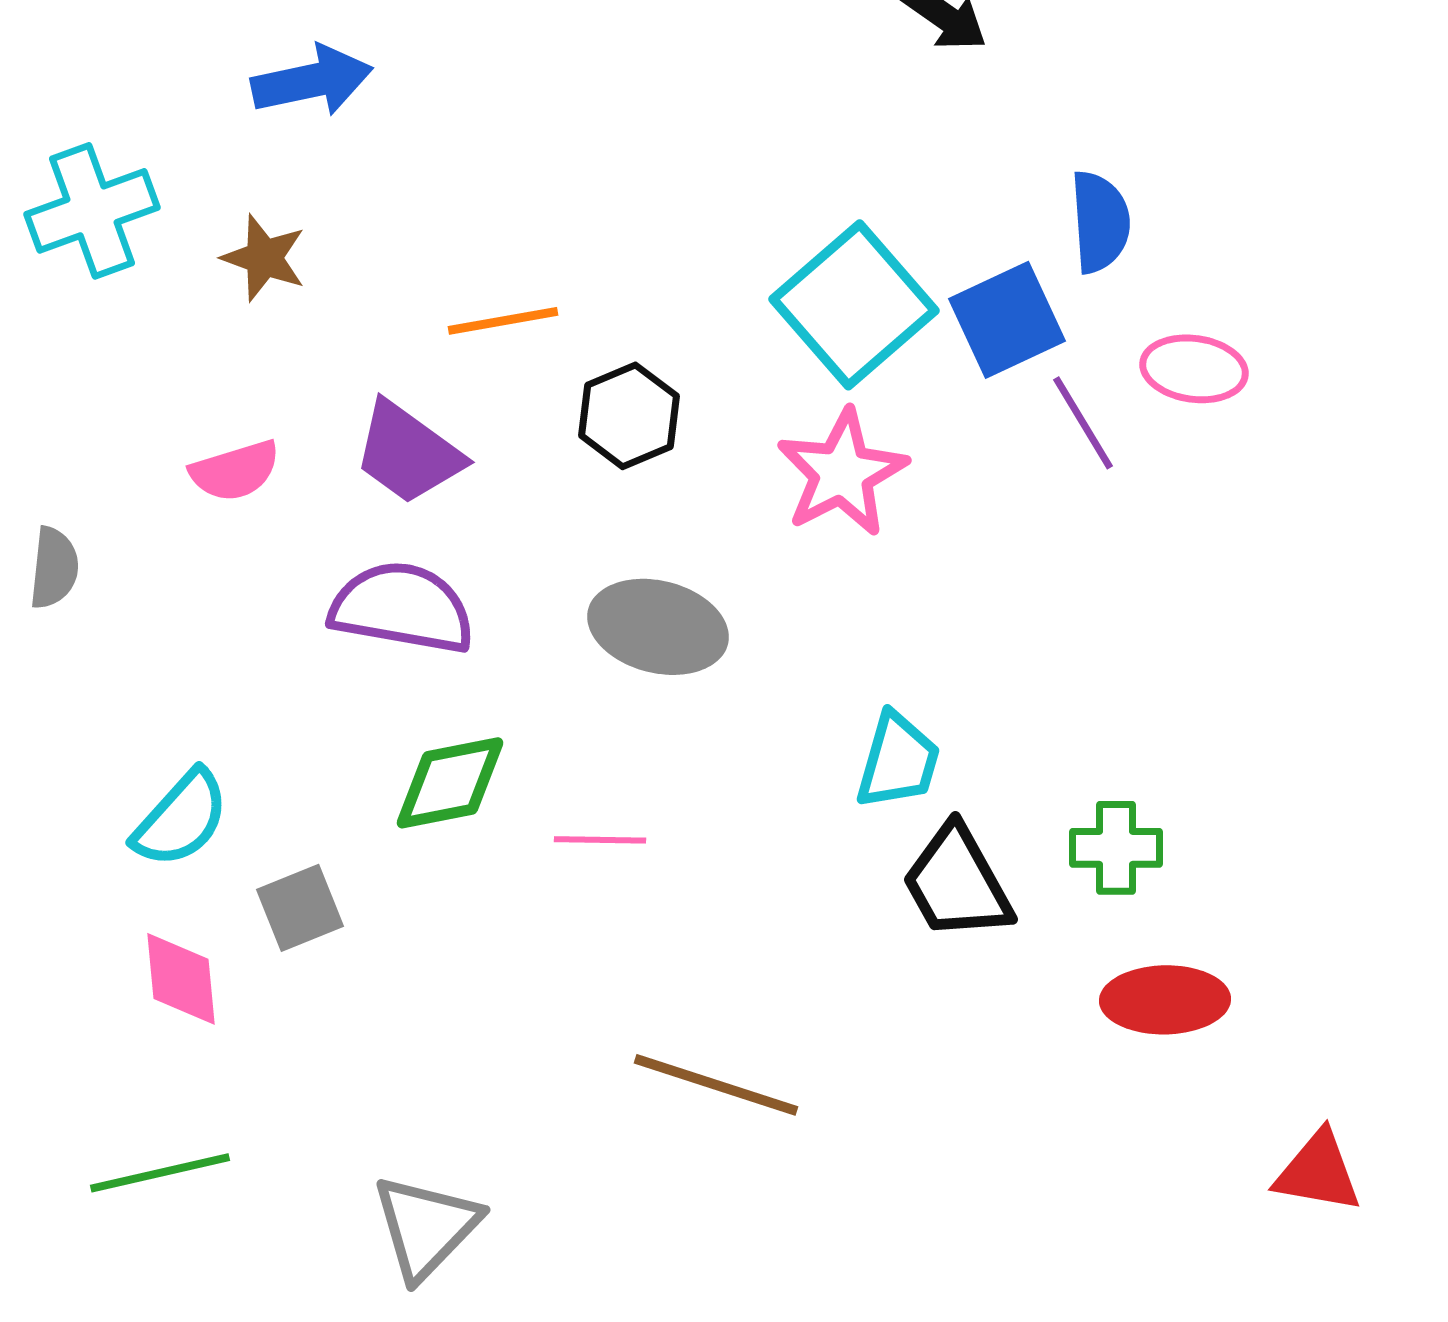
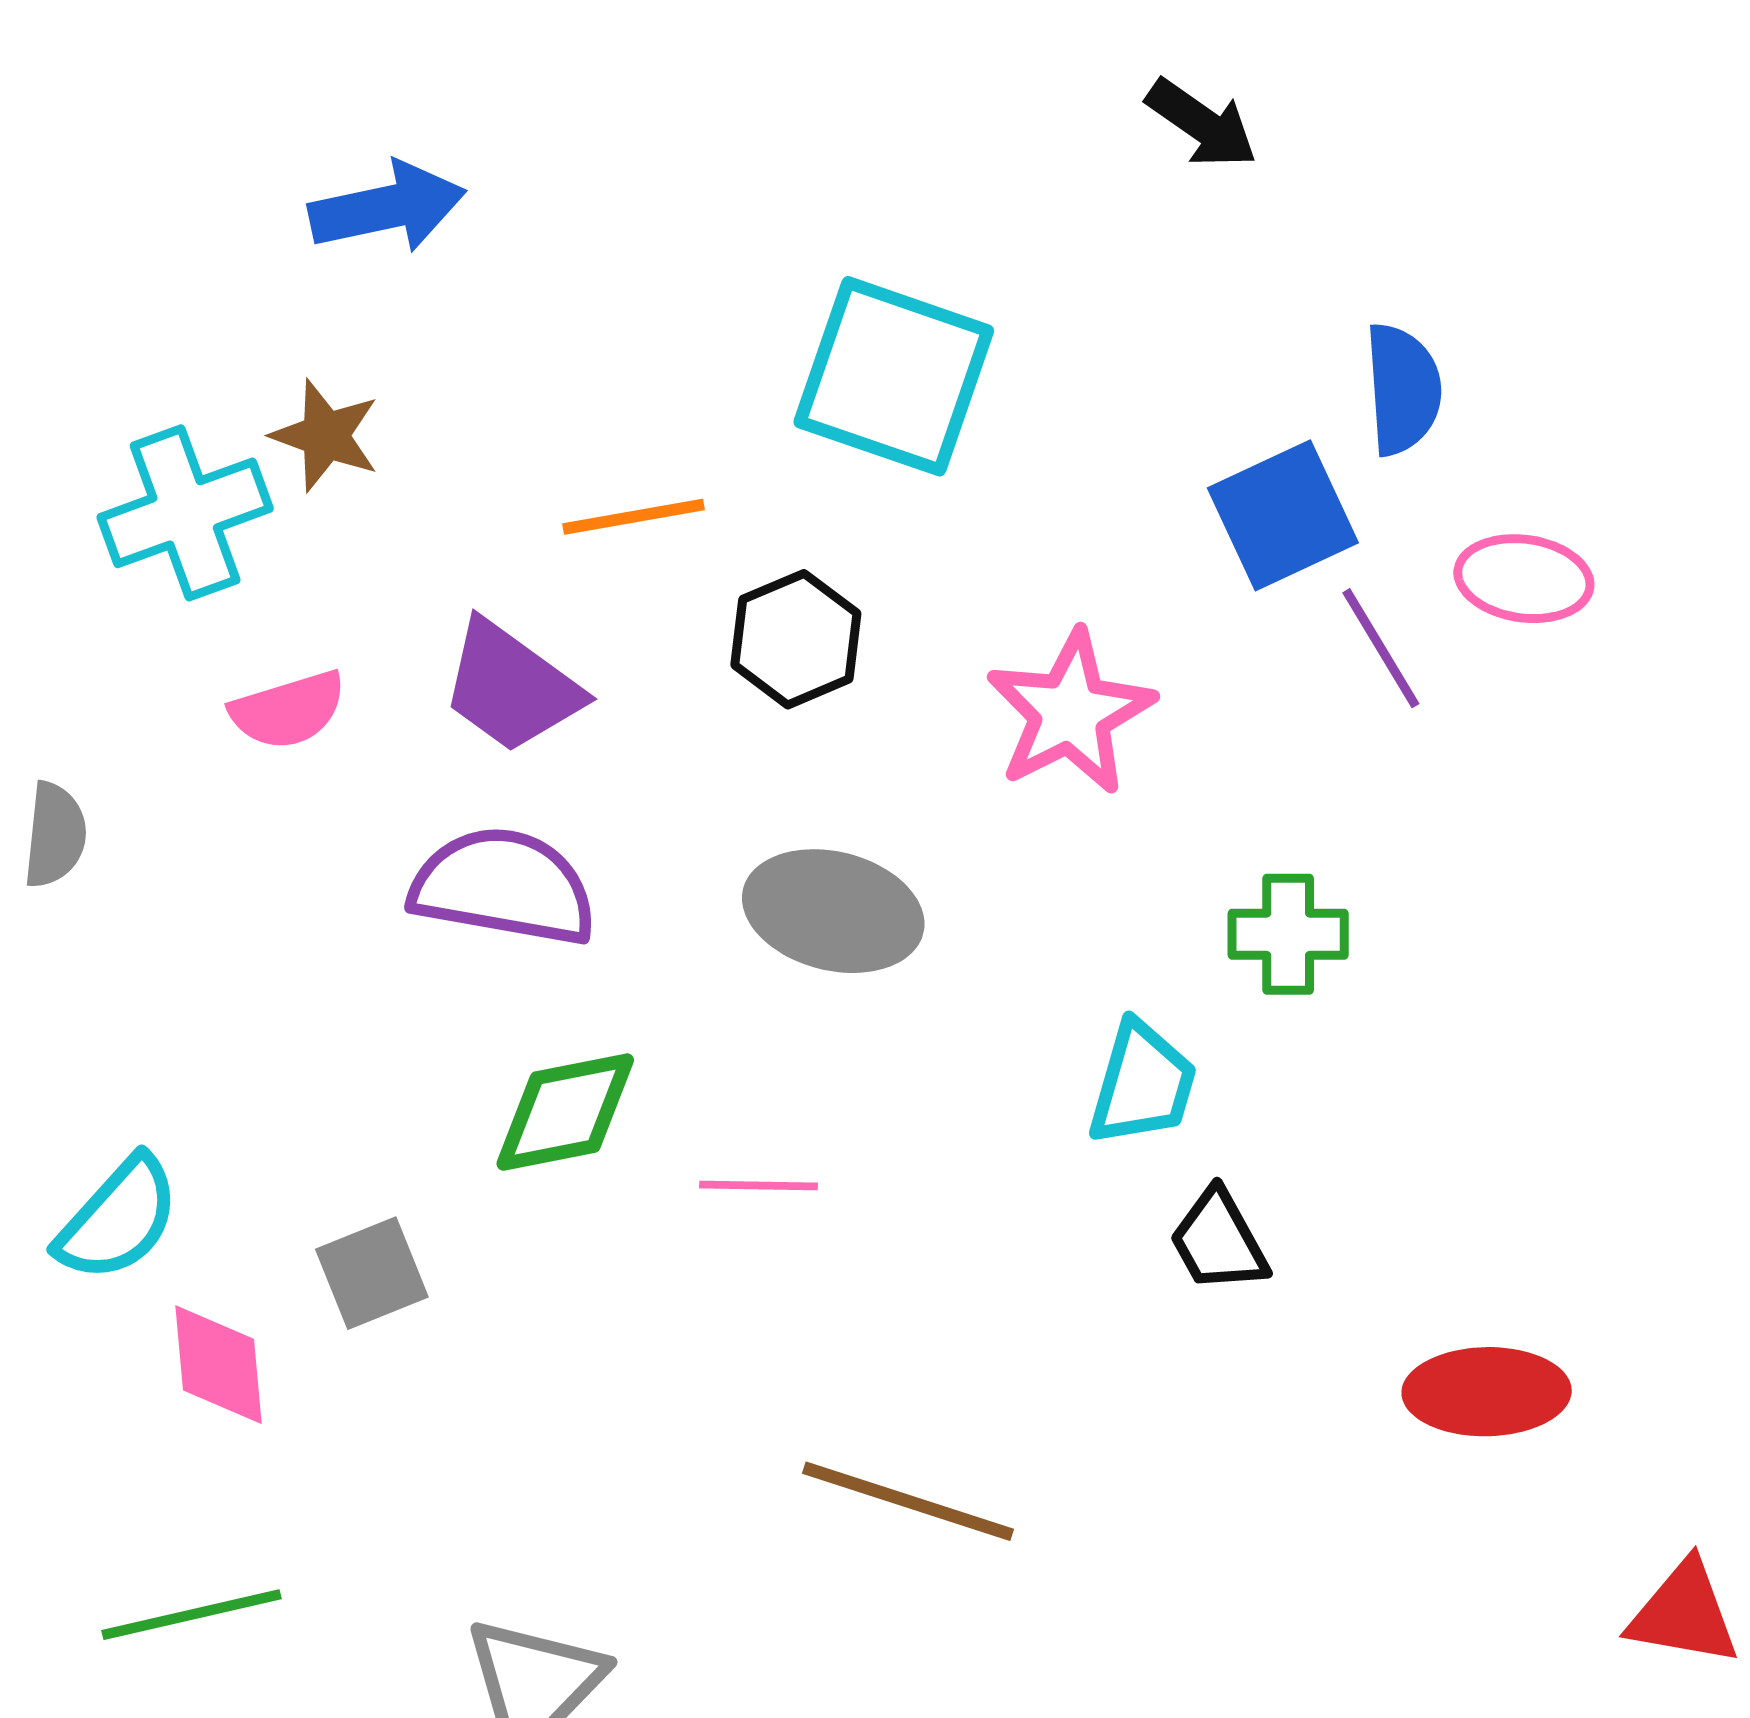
cyan cross: (92, 211) -> (185, 513), moved
cyan square: (854, 305) -> (894, 376), moved, turned -30
cyan semicircle: (181, 819) -> (118, 1219), moved
green cross: (1116, 848) -> (1288, 934), moved
black trapezoid: (957, 883) -> (1219, 1241), size x0.7

